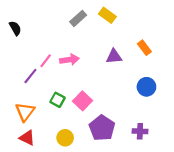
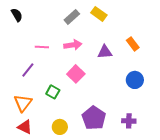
black semicircle: (15, 28) -> (17, 15), moved
pink arrow: (69, 60) -> (73, 45), moved
pink line: (46, 61) -> (42, 47), moved, turned 56
pink square: (82, 101) -> (76, 74), moved

